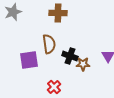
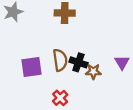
brown semicircle: (49, 44) -> (60, 60), moved

